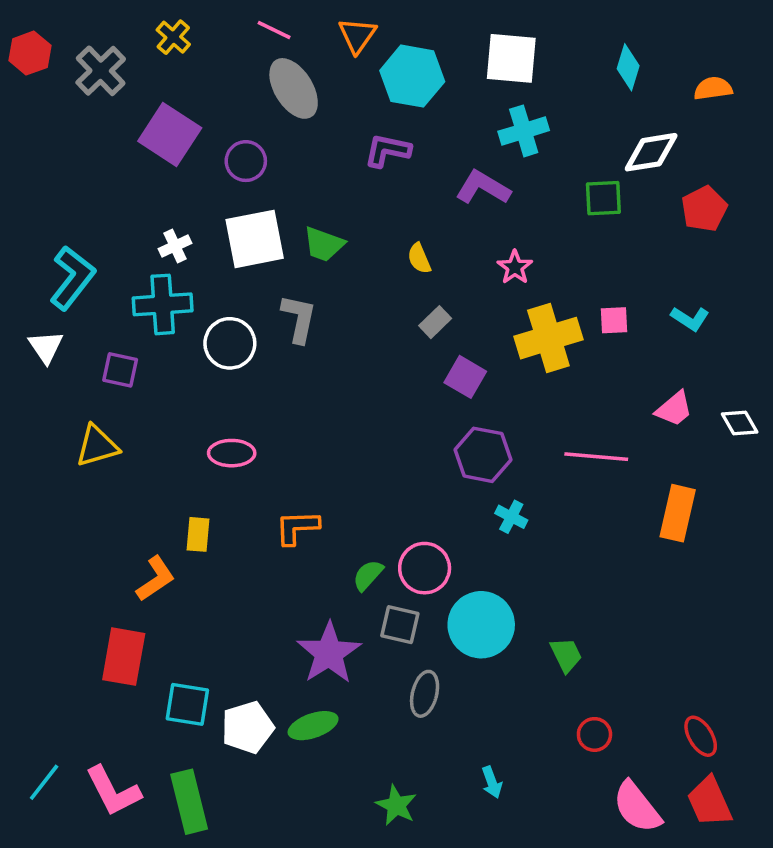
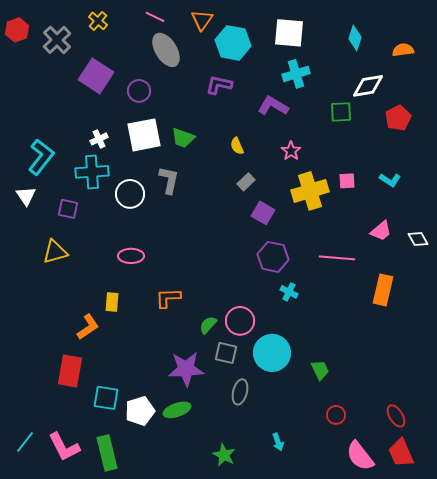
purple star: (329, 653) -> (186, 369), turned 30

